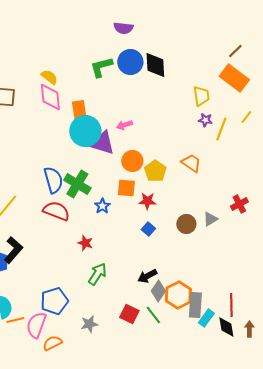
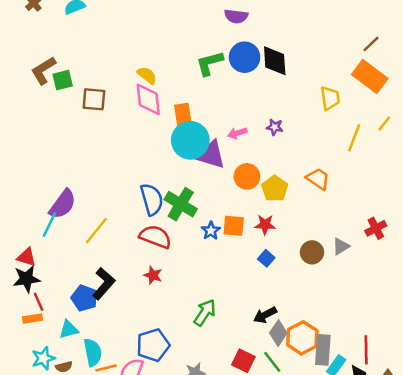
purple star: (205, 120) -> (275, 127), moved
orange square: (126, 188) -> (234, 226), moved
red star: (85, 243) -> (153, 275), moved

